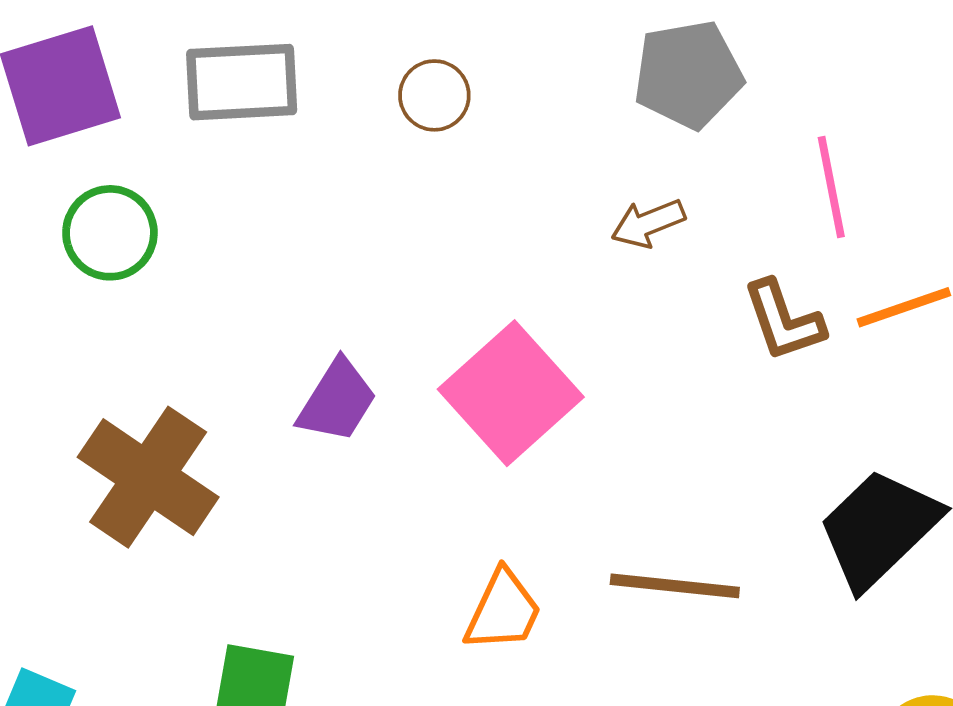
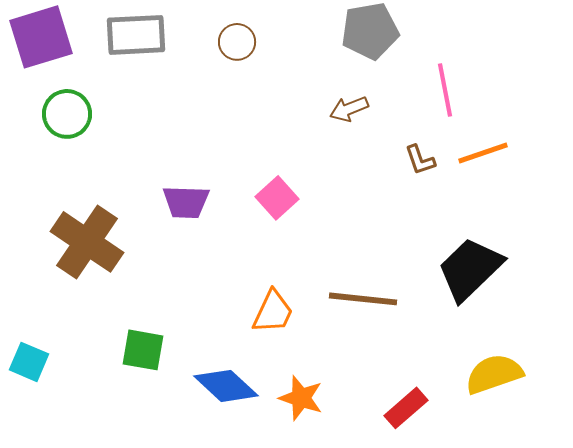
brown L-shape: (784, 321) -> (420, 160), size x0.7
pink square: (511, 393) -> (277, 198), size x0.6
purple trapezoid: (337, 401) -> (186, 202), turned 60

